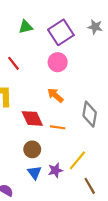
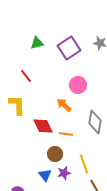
pink circle: (58, 62) -> (78, 85), moved
brown circle: (32, 149) -> (55, 154), moved
yellow line: (77, 160) -> (84, 164), turned -60

